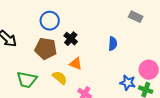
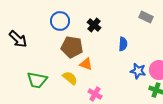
black cross: (71, 39) -> (94, 25), moved
brown pentagon: (46, 49) -> (72, 47), moved
blue star: (128, 83) -> (138, 71), moved

